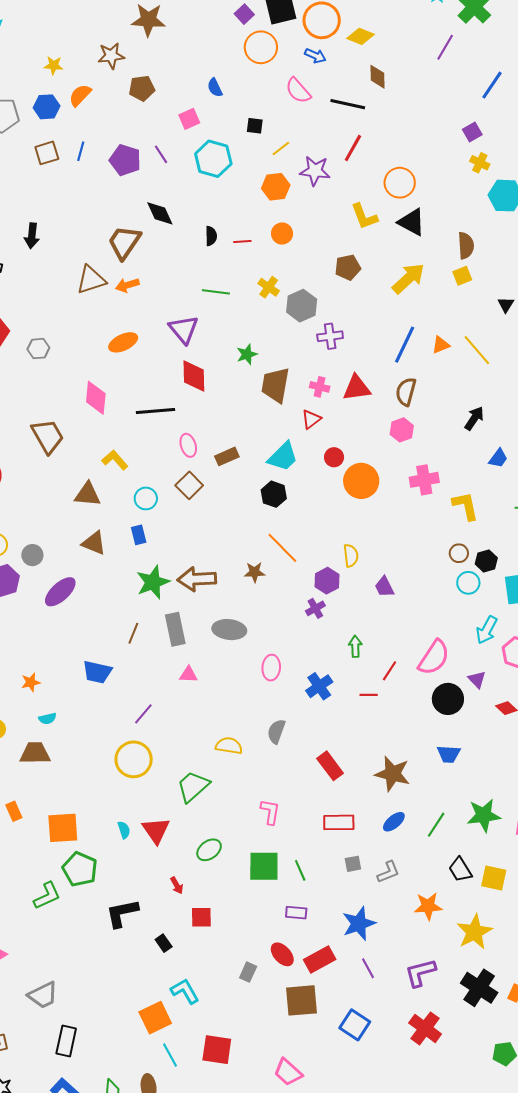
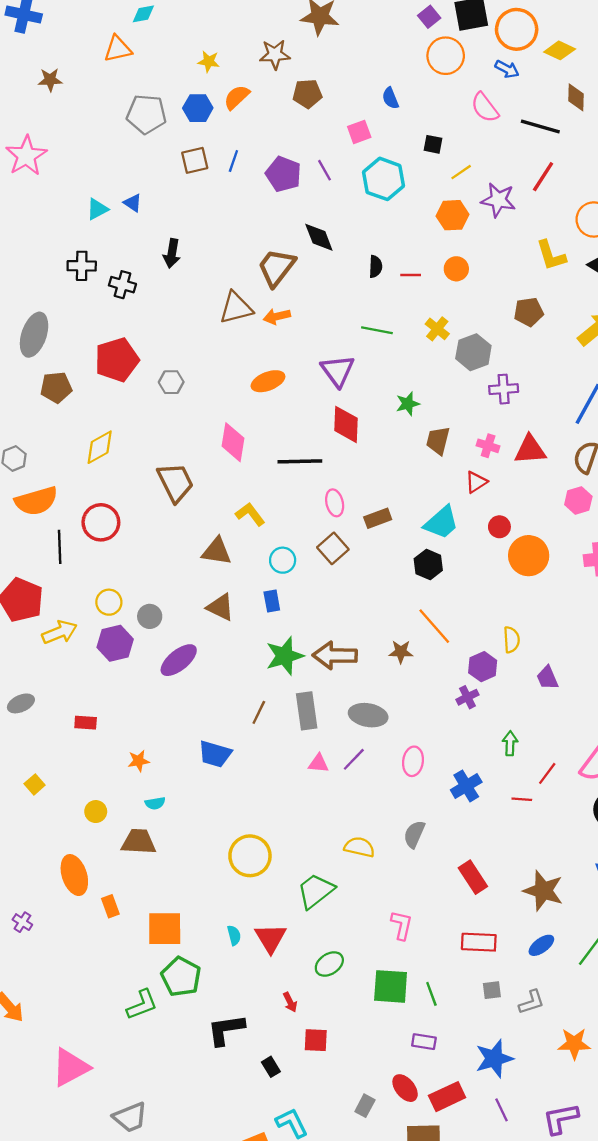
brown trapezoid: (275, 385) -> (438, 441), size x0.7
purple line: (143, 714) -> (354, 759), moved

